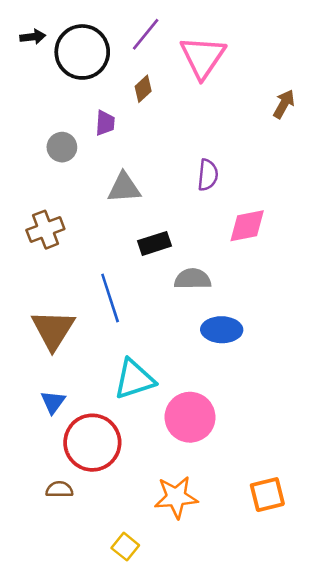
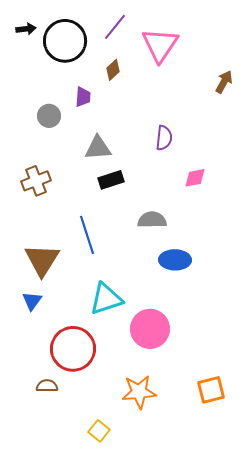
pink diamond: (247, 226) -> (195, 178), size x0.7
black rectangle: (154, 243) -> (111, 180), moved
blue triangle: (53, 402) -> (32, 301), moved

